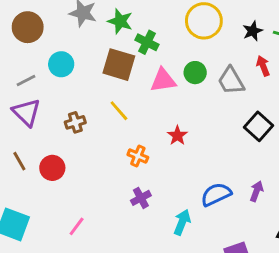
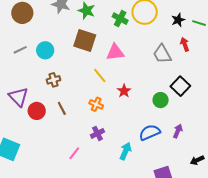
green cross: (147, 42) -> (120, 19), moved
cyan circle: (61, 64) -> (45, 50), moved
green circle: (195, 73) -> (161, 100), moved
yellow line: (119, 111) -> (100, 75), moved
purple triangle: (27, 112) -> (18, 97), moved
brown line: (19, 161) -> (62, 108), moved
pink line: (77, 226) -> (74, 153), moved

